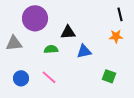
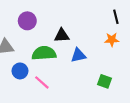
purple circle: (35, 18) -> (27, 21), size x0.7
green semicircle: (51, 49) -> (44, 53), size x1.6
blue circle: (21, 78) -> (20, 71), moved

